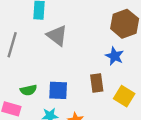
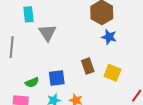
gray triangle: (57, 36) -> (47, 33), turned 30
blue star: (115, 56) -> (109, 37), moved

